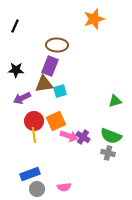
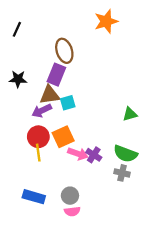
brown ellipse: (57, 45) -> (64, 51), turned 70
purple arrow: (22, 98) -> (42, 111), moved
blue rectangle: (30, 174) -> (34, 197), turned 36
gray circle: (37, 189) -> (70, 196), moved

